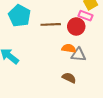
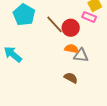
brown line: (51, 24) -> (54, 24), turned 48
red circle: (76, 26) -> (71, 28), moved

